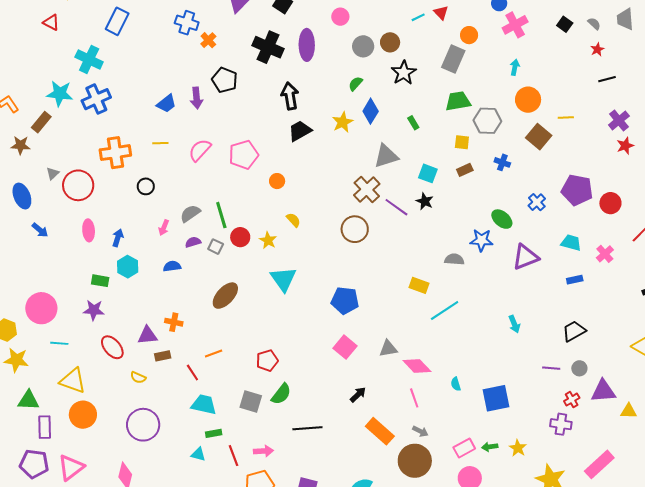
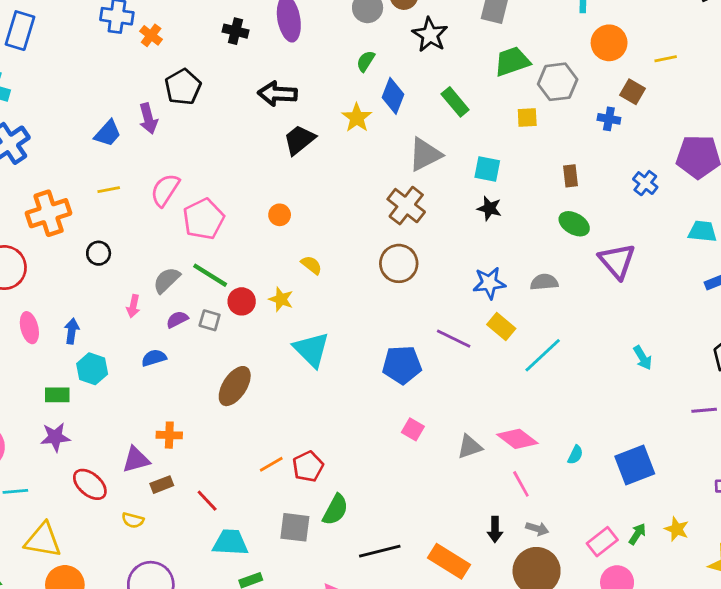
black cross: (268, 47) -> (236, 31), size x0.6
black pentagon: (225, 80) -> (183, 87), turned 30
black arrow: (290, 96) -> (277, 94), turned -68
green rectangle: (413, 123) -> (455, 102), size x1.5
brown square: (539, 137) -> (632, 92), size x0.7
pink pentagon: (244, 155) -> (204, 219), moved
blue cross: (502, 162) -> (609, 119), moved
brown rectangle: (465, 170) -> (570, 176), moved, turned -63
purple line: (396, 207) -> (454, 339), moved
green line: (221, 215) -> (210, 275), turned -32
green ellipse: (502, 219) -> (574, 224), moved
blue star: (481, 240) -> (489, 283), moved
purple triangle: (525, 257) -> (617, 261), moved, turned -40
yellow rectangle: (419, 285) -> (501, 326), turned 30
pink square: (345, 347) -> (413, 429), size x0.7
gray triangle: (388, 349) -> (470, 447), moved
orange line: (214, 353) -> (271, 464), moved
cyan semicircle: (456, 384) -> (575, 455), turned -128
black arrow: (358, 395) -> (495, 529), moved, turned 144
orange rectangle: (380, 431) -> (449, 561), moved
green arrow: (490, 447) -> (637, 534), turned 140

